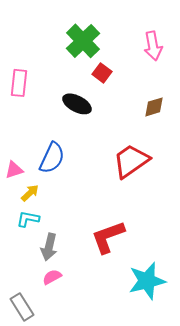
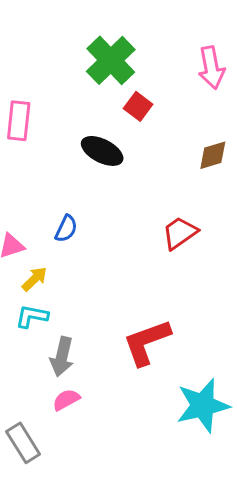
blue semicircle: (52, 158) -> (66, 229), size x0.6
red trapezoid: (131, 161) -> (180, 233), size x0.7

